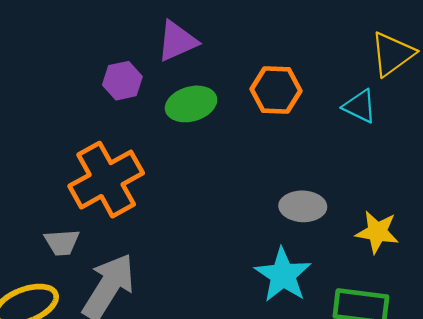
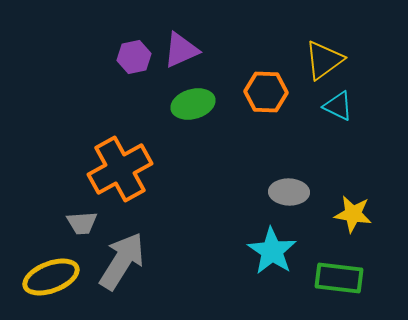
yellow triangle: (392, 54) -> (324, 60), moved
purple hexagon: (122, 81) -> (134, 57), moved

